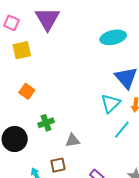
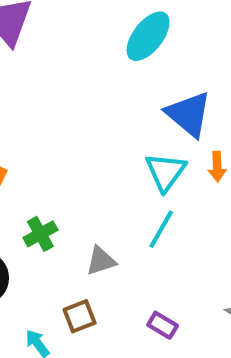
cyan ellipse: (113, 37) -> (148, 36), turned -30
cyan line: (122, 130) -> (161, 229), moved

